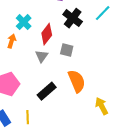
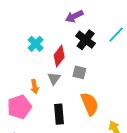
orange arrow: (12, 41) -> (35, 87), moved, turned 152
black rectangle: (47, 91) -> (59, 114), turned -54

